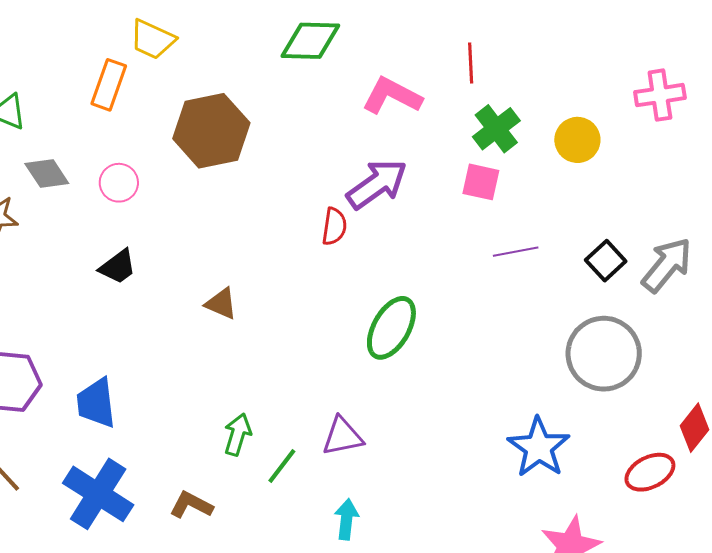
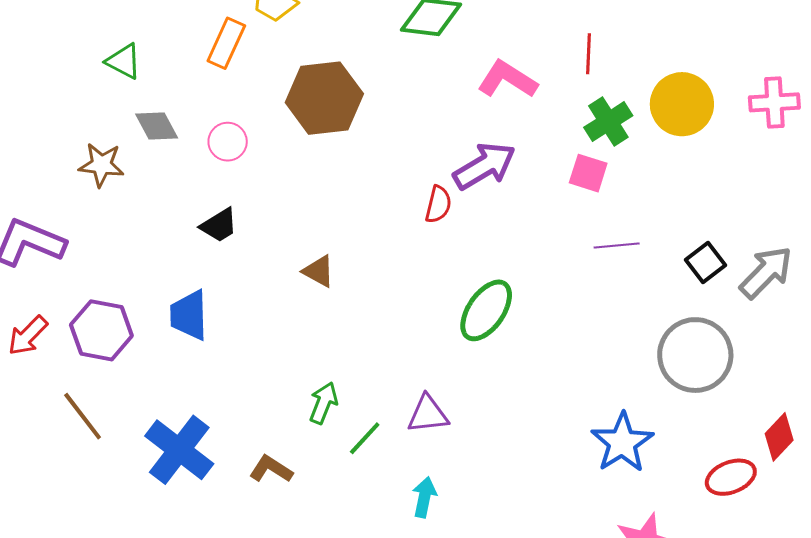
yellow circle: (577, 140) -> (682, 104), moved, size x1.4
blue trapezoid: (96, 403) -> (189, 315), moved

